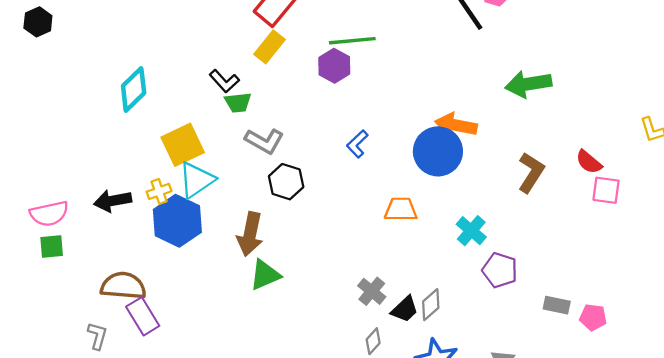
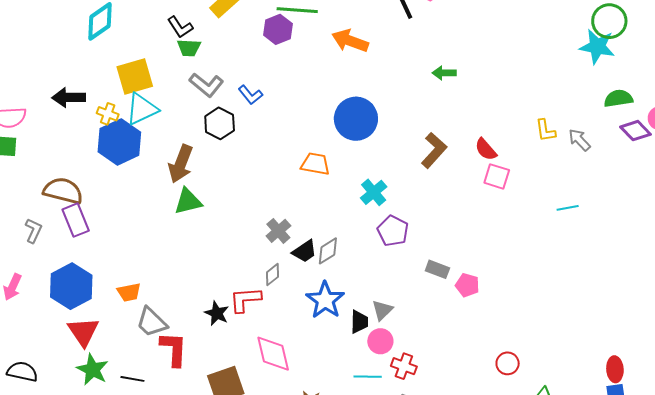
green arrow: (528, 84) -> (444, 73), size x0.6
orange arrow: (456, 125) -> (350, 41), moved
blue L-shape: (357, 144) -> (250, 95), moved, turned -95
yellow cross: (159, 191) -> (108, 114), turned 30
black arrow: (113, 201) -> (69, 97), moved

